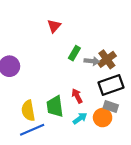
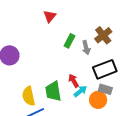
brown cross: (107, 59) -> (103, 35), moved
gray arrow: (92, 61) -> (86, 48), turned 72
cyan arrow: (80, 118) -> (80, 91), moved

